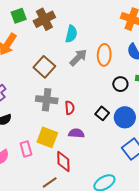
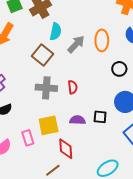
cyan semicircle: (71, 34) -> (56, 32), moved
red semicircle: (70, 108) -> (73, 87), moved
black square: (102, 113) -> (100, 117), moved, turned -32
yellow square: (47, 137) -> (49, 125), turned -30

